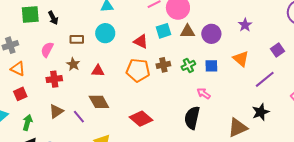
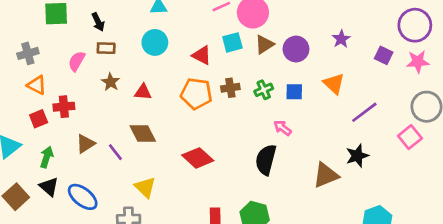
black arrow: (53, 18) -> (98, 22), moved
brown triangle: (188, 31) -> (264, 44), turned -35
brown rectangle: (77, 39) -> (106, 48), moved
purple square: (278, 50) -> (384, 55), moved, turned -32
red cross: (54, 79) -> (64, 107), moved

